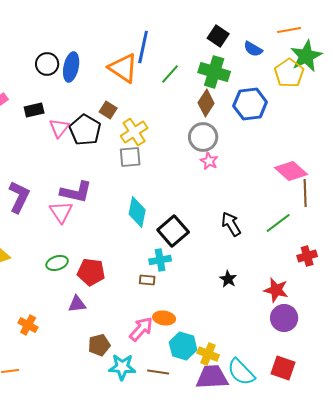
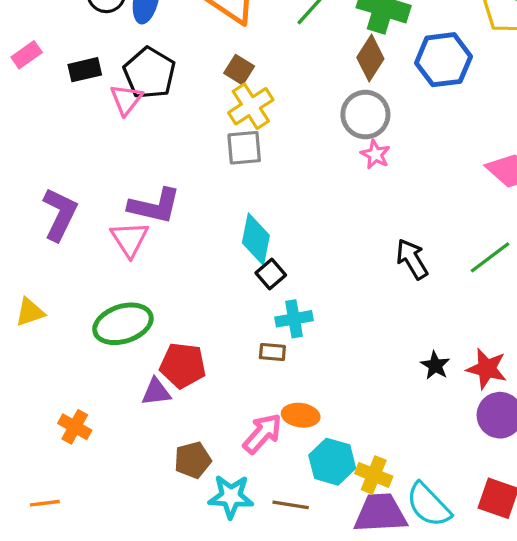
brown square: (108, 110) -> (239, 70), moved
black pentagon: (85, 130) -> (149, 73), moved
black square: (173, 231) -> (271, 274), moved, size x0.6
green ellipse: (57, 263) -> (123, 324), size x1.6
red pentagon: (91, 272) -> (183, 365), moved
black star: (228, 279) -> (435, 365), moved

